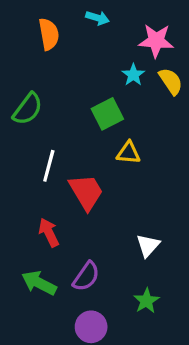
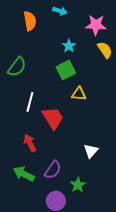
cyan star: (133, 75) -> (69, 46), moved
green star: (146, 301) -> (78, 185), moved

